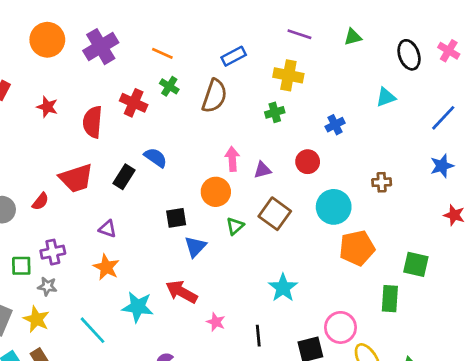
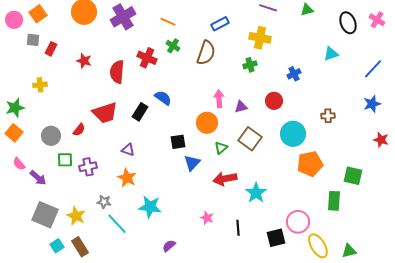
green square: (21, 266) -> (65, 160), moved
gray star: (47, 286) -> (104, 202), moved
red arrow: (182, 292) -> (225, 179), moved, turned -40

